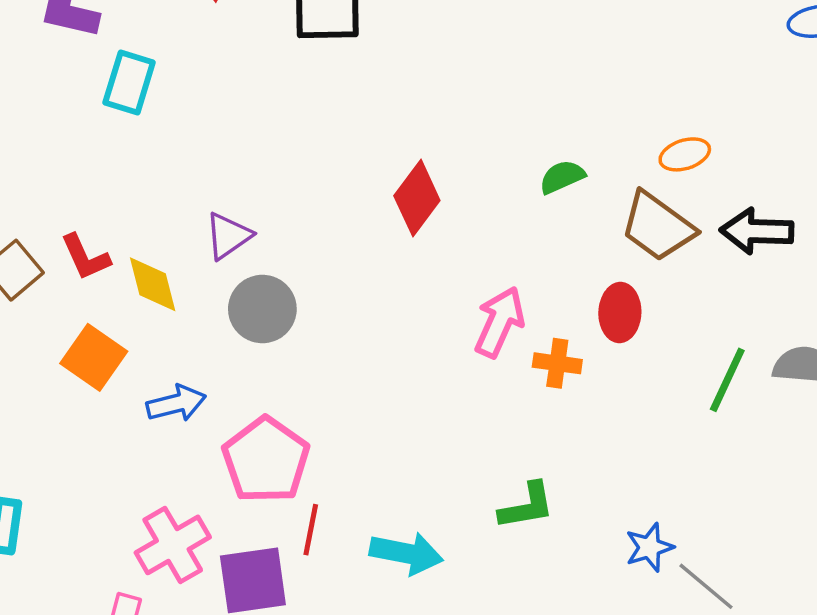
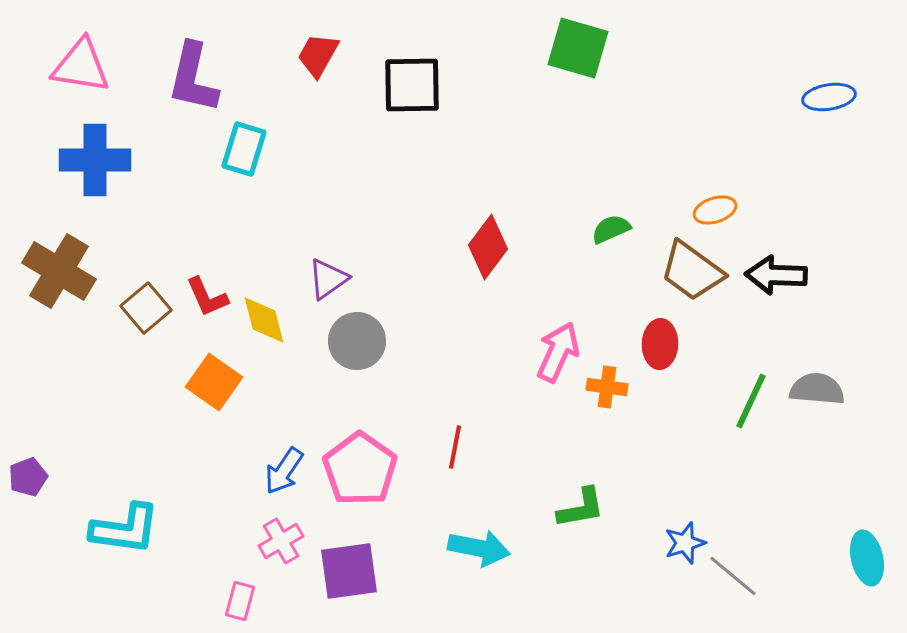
blue arrow: (176, 403) -> (284, 471), moved, turned 138
red line: (311, 530) -> (455, 447), moved
pink cross: (173, 545) -> (281, 541), size x0.7

